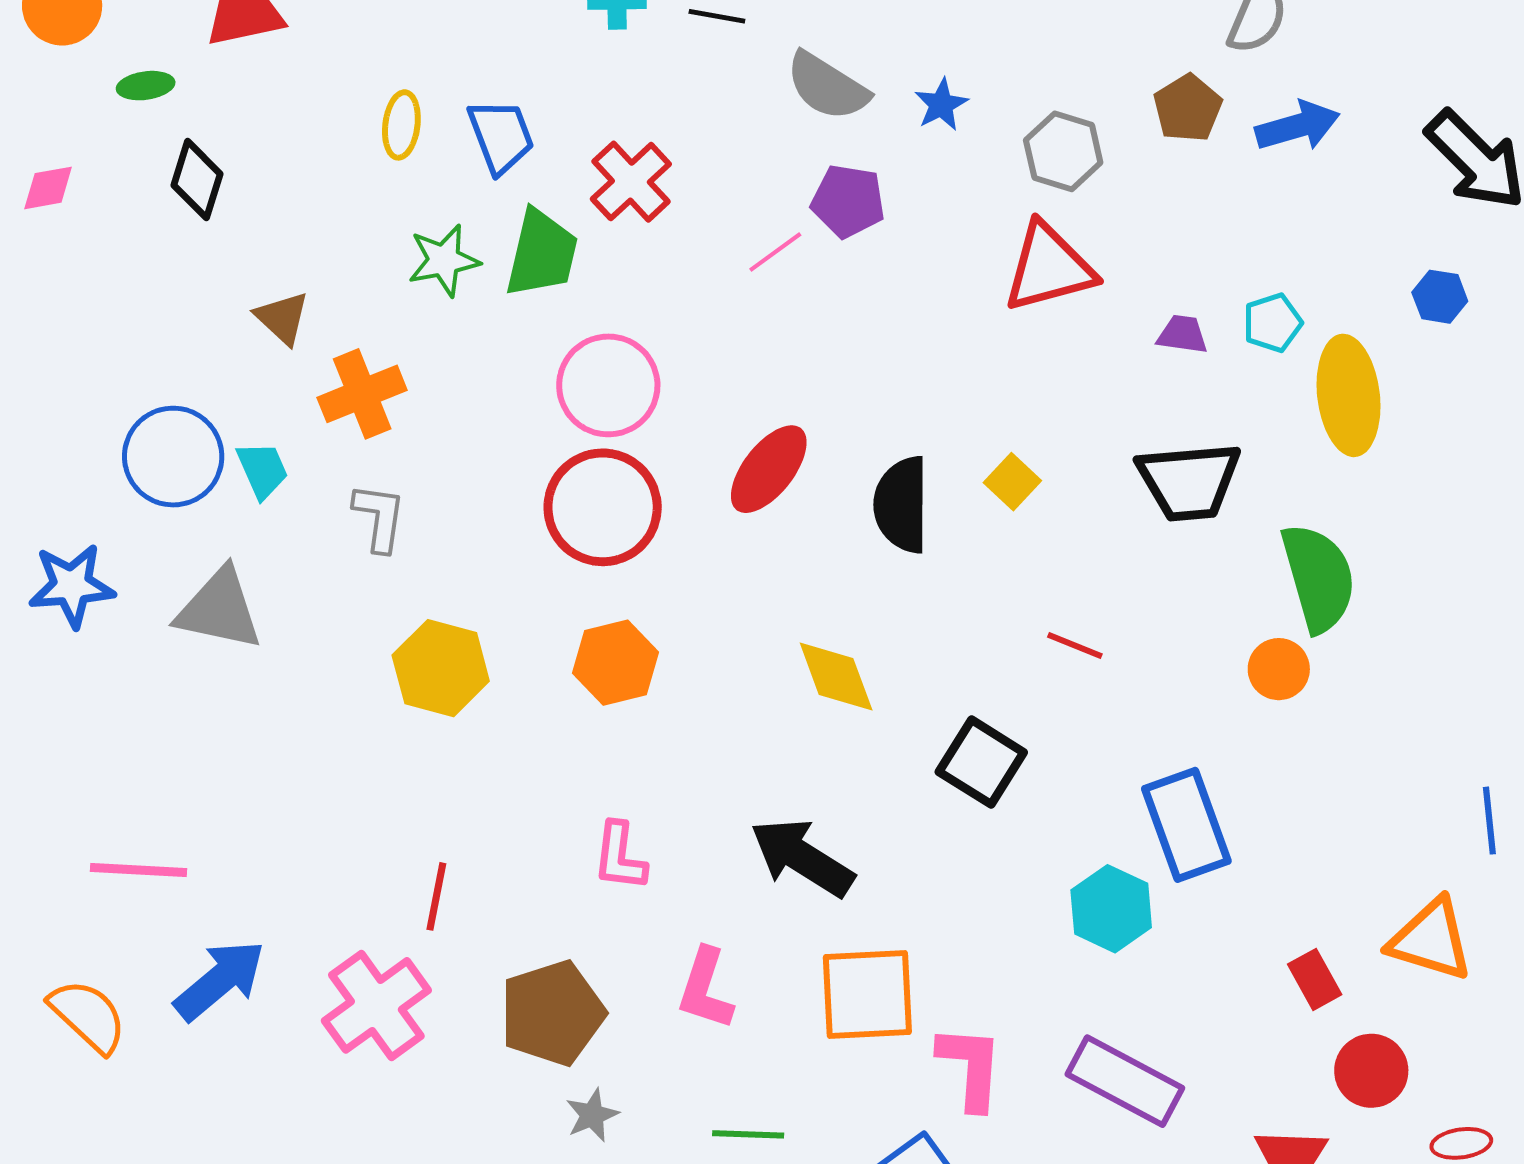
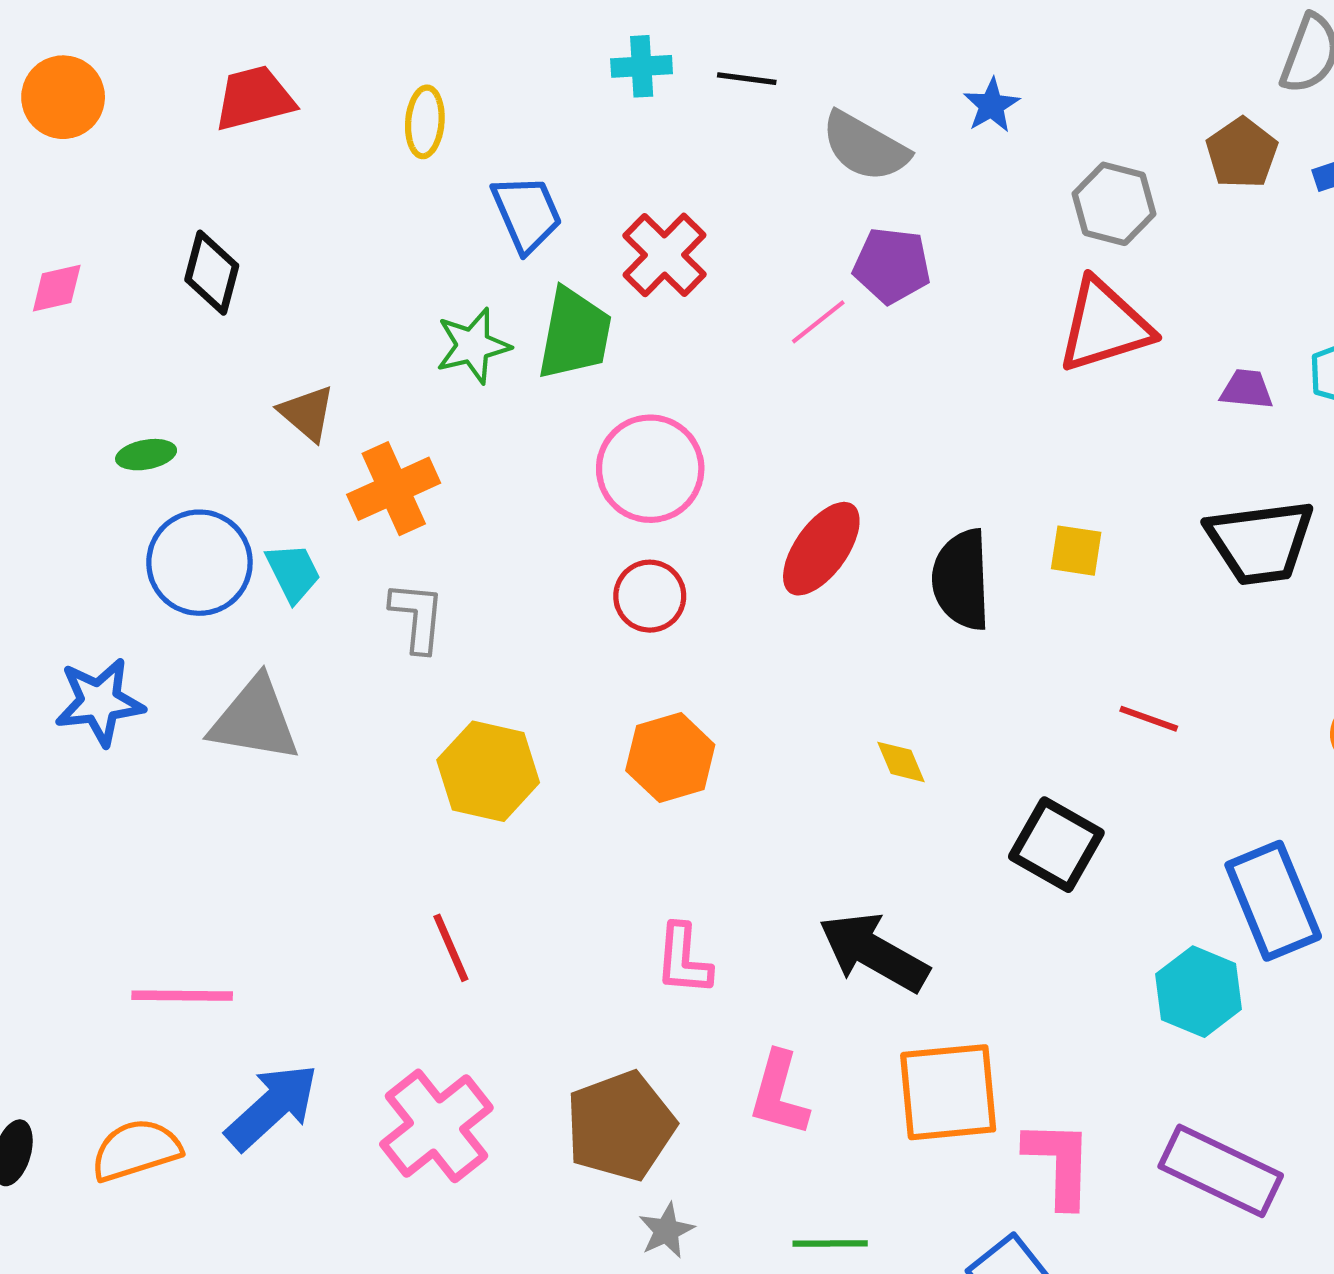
green ellipse: (146, 86) -> (146, 455), moved
blue star: (941, 105) -> (991, 105), moved
yellow ellipse: (401, 125) -> (425, 122), moved
yellow square: (1012, 482) -> (1076, 551), turned -32
red circle: (603, 507) -> (650, 596), size x0.6
yellow diamond: (836, 676) -> (901, 762), size x0.6
red line: (436, 896) -> (451, 948), moved, turned -32
orange semicircle: (88, 1016) -> (136, 1150), turned -58

